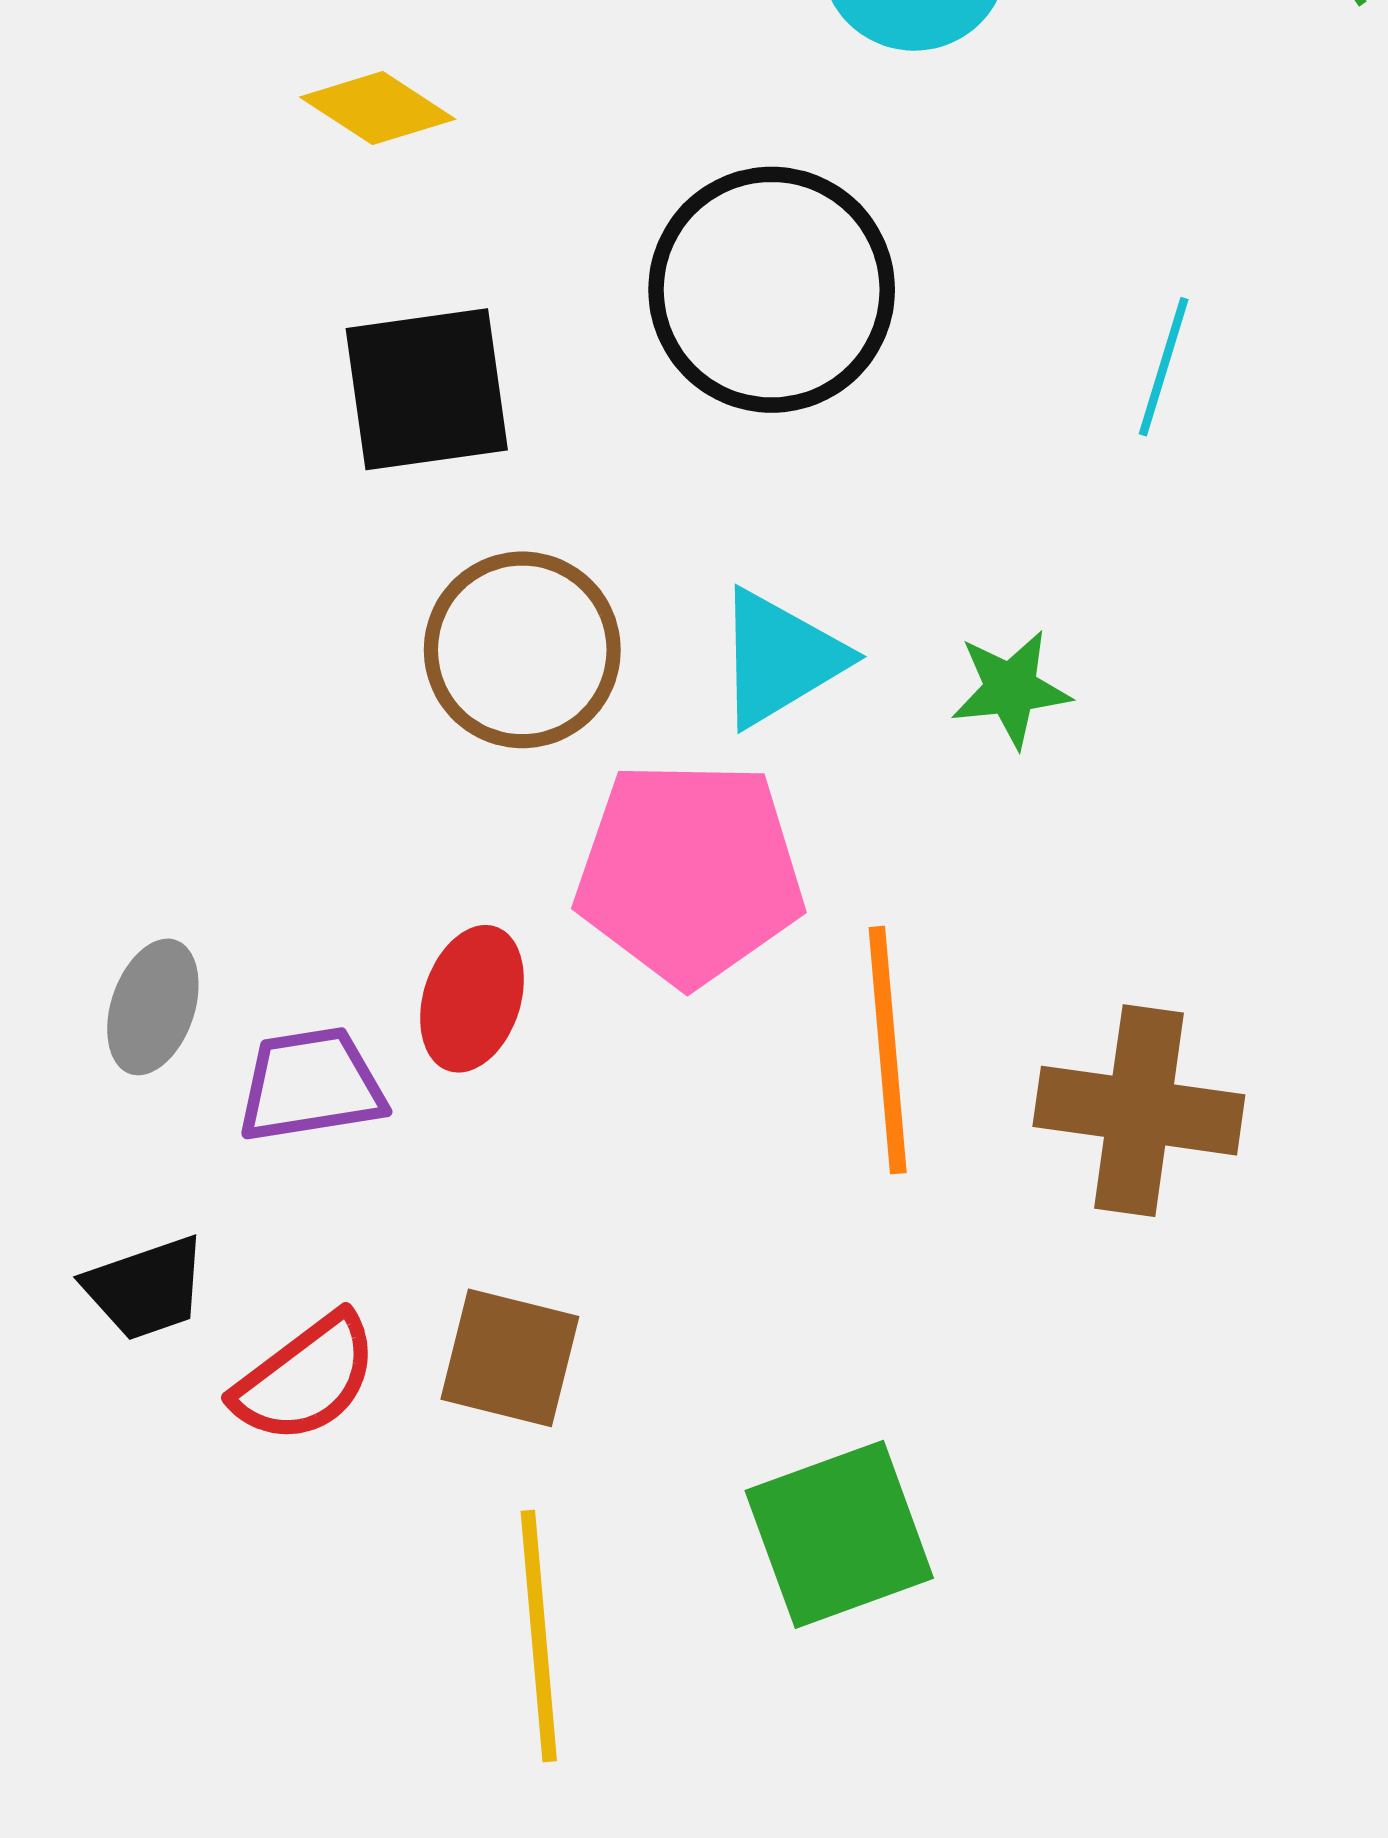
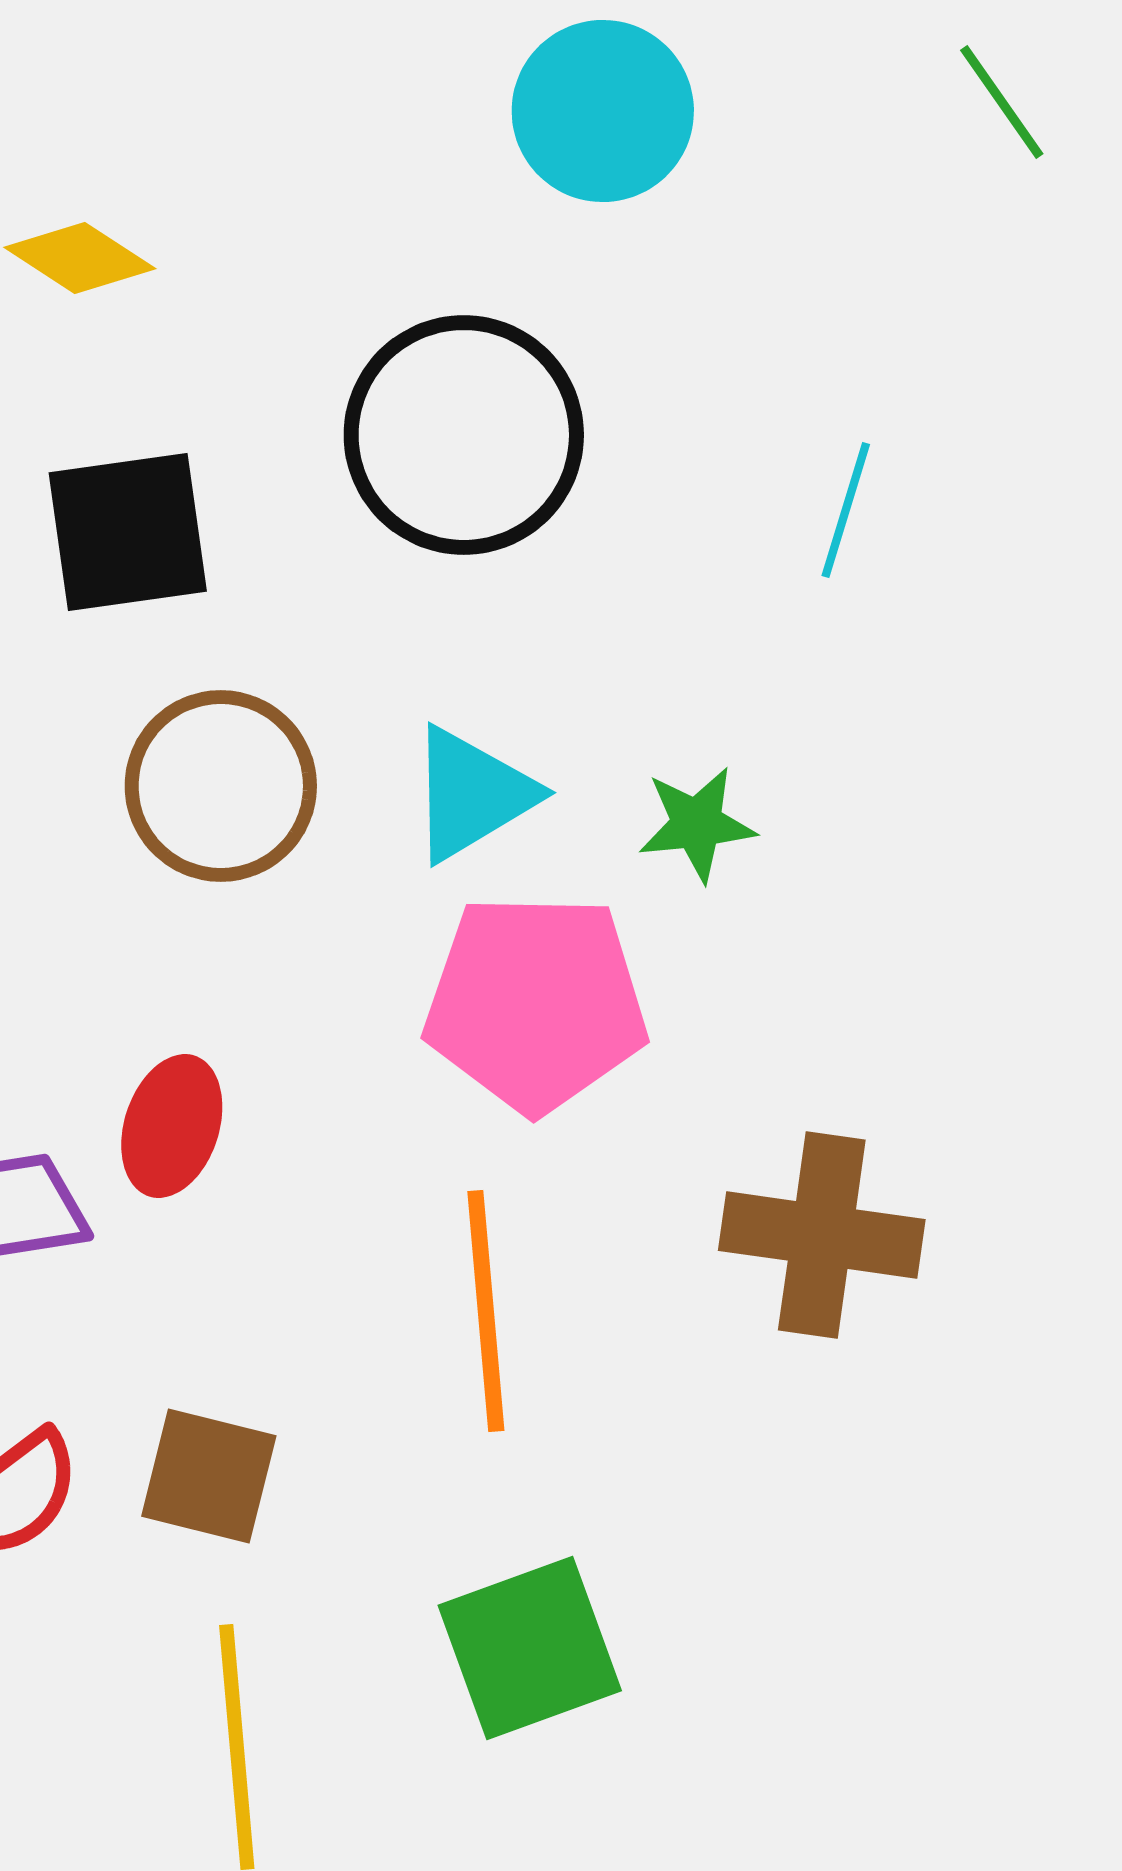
pink pentagon: (690, 873) -> (536, 1003), moved
orange line: (888, 1050) -> (486, 1311), moved

